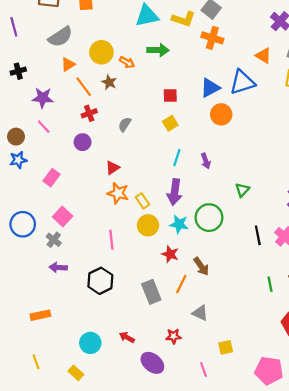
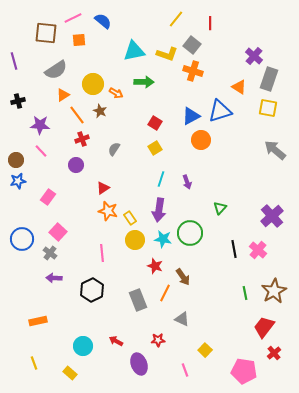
red square: (170, 96) -> (155, 123), turned 32
yellow square: (226, 347) -> (205, 350), turned -32
purple ellipse: (152, 363) -> (139, 364), turned 30

